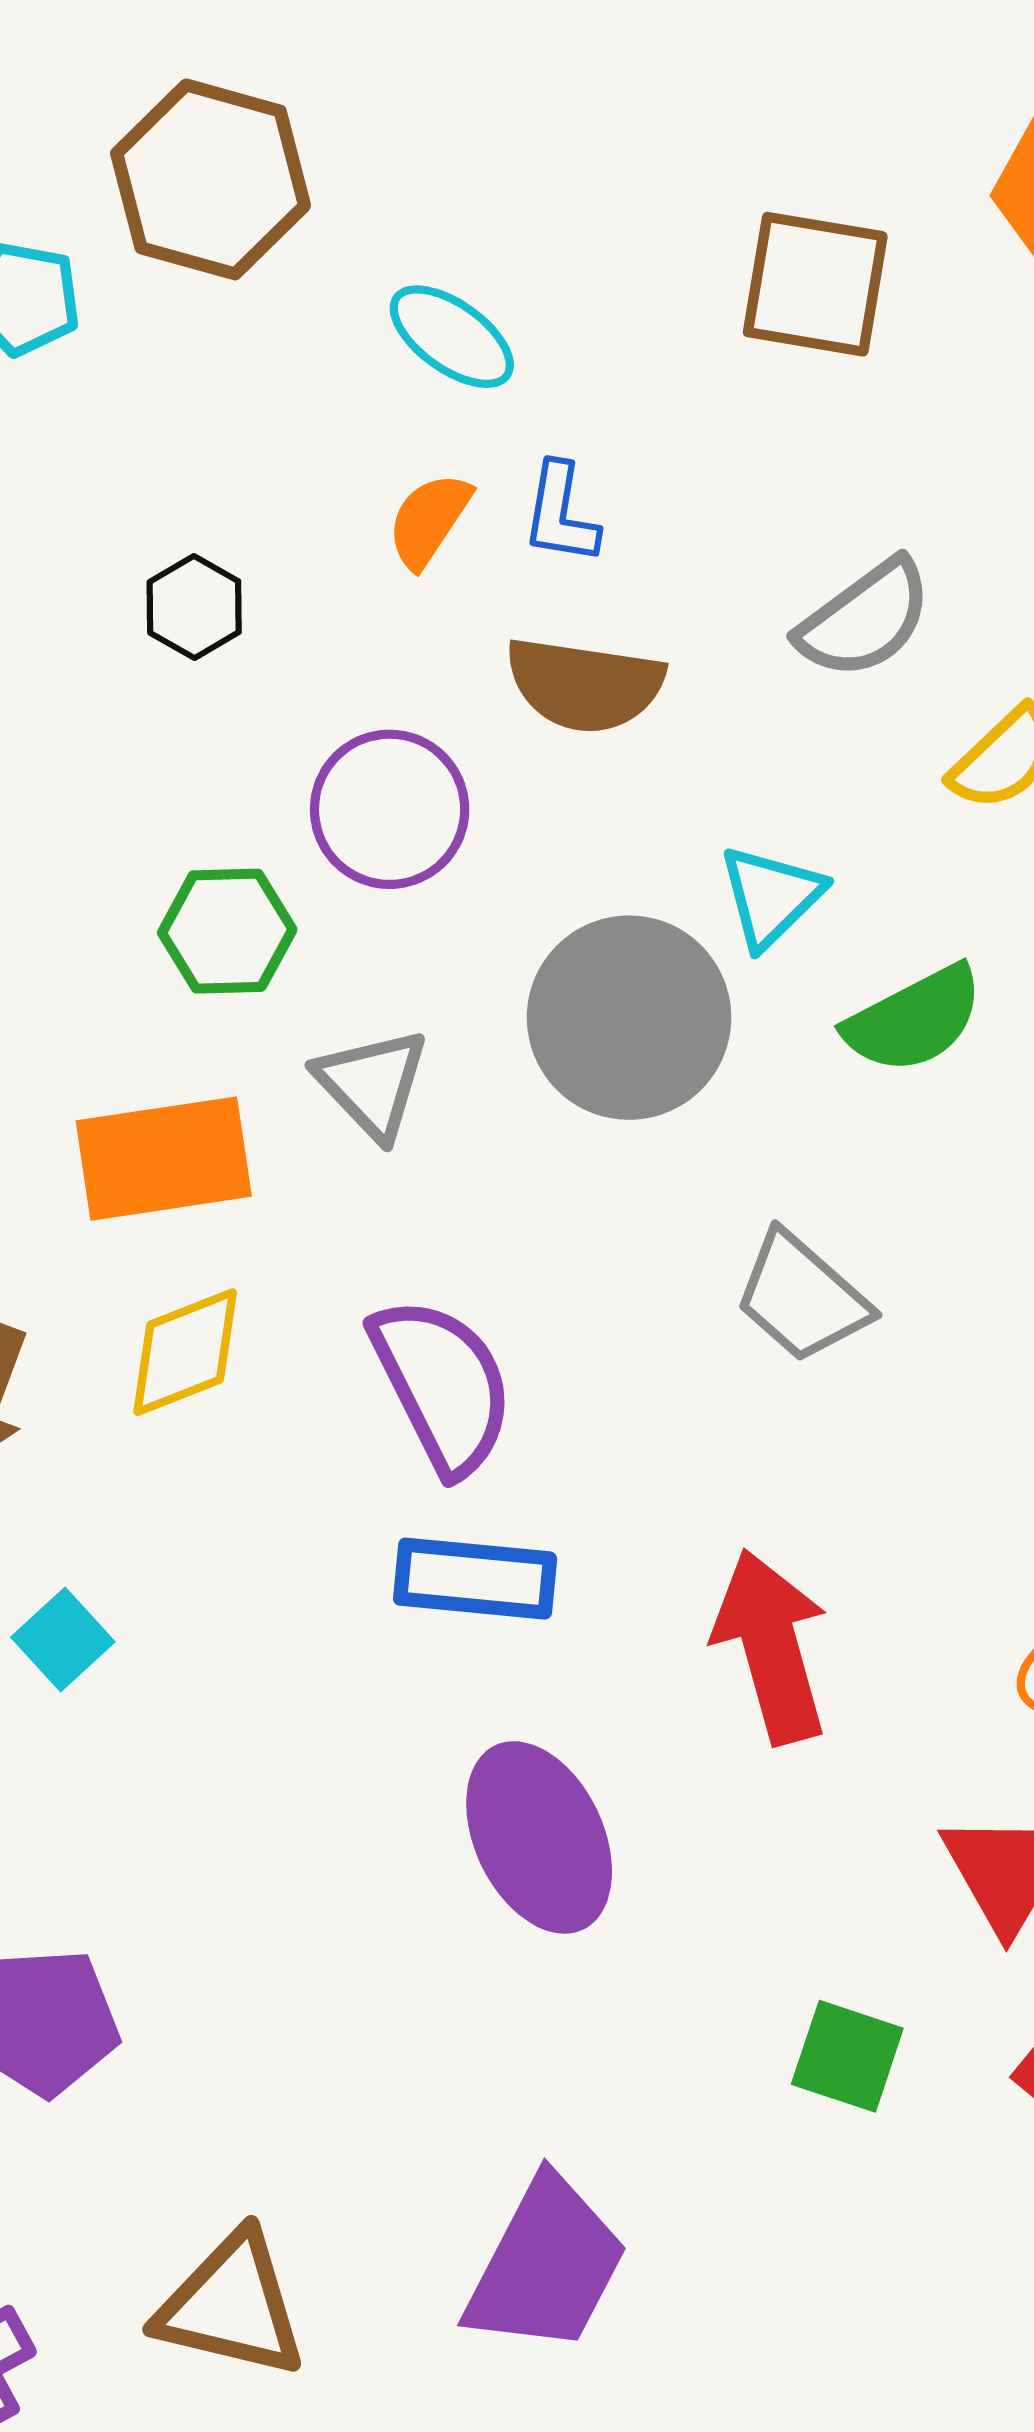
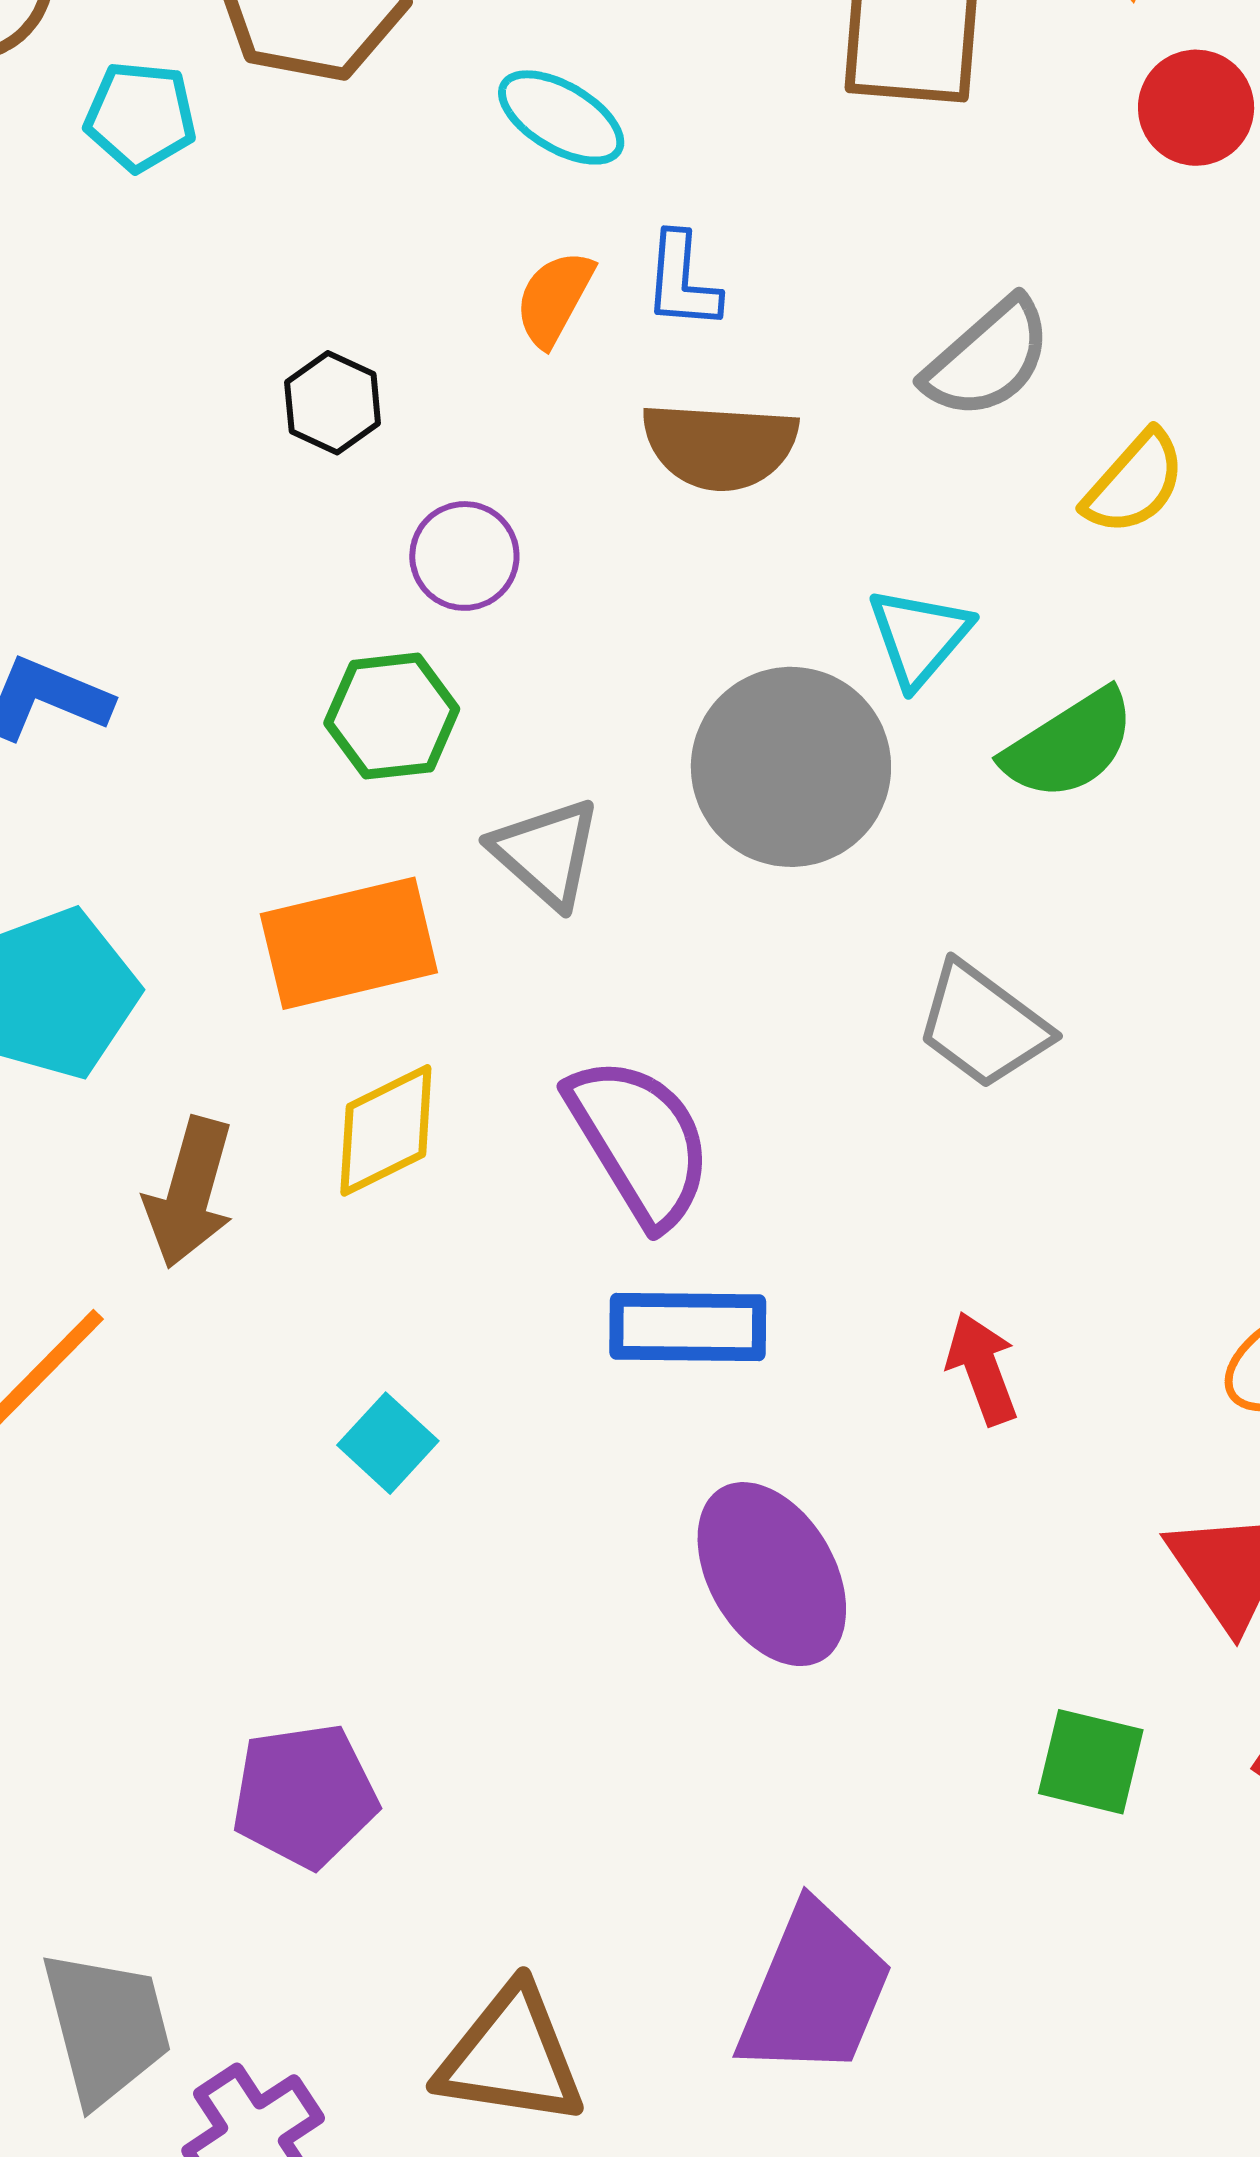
purple circle: (390, 809) -> (464, 556), moved, size x0.7
cyan square: (63, 1639) -> (388, 1443), moved
red arrow: (771, 1646) -> (982, 1368), size x0.6

